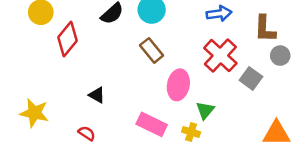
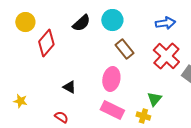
brown rectangle: (152, 50) -> (124, 49), moved
pink ellipse: (178, 85) -> (111, 79), moved
yellow star: (34, 113) -> (20, 101), size x0.6

